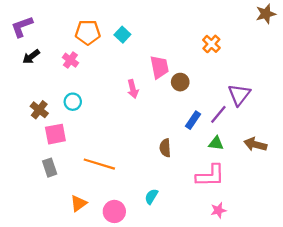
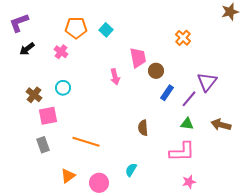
blue rectangle: (193, 120) -> (167, 93), moved

